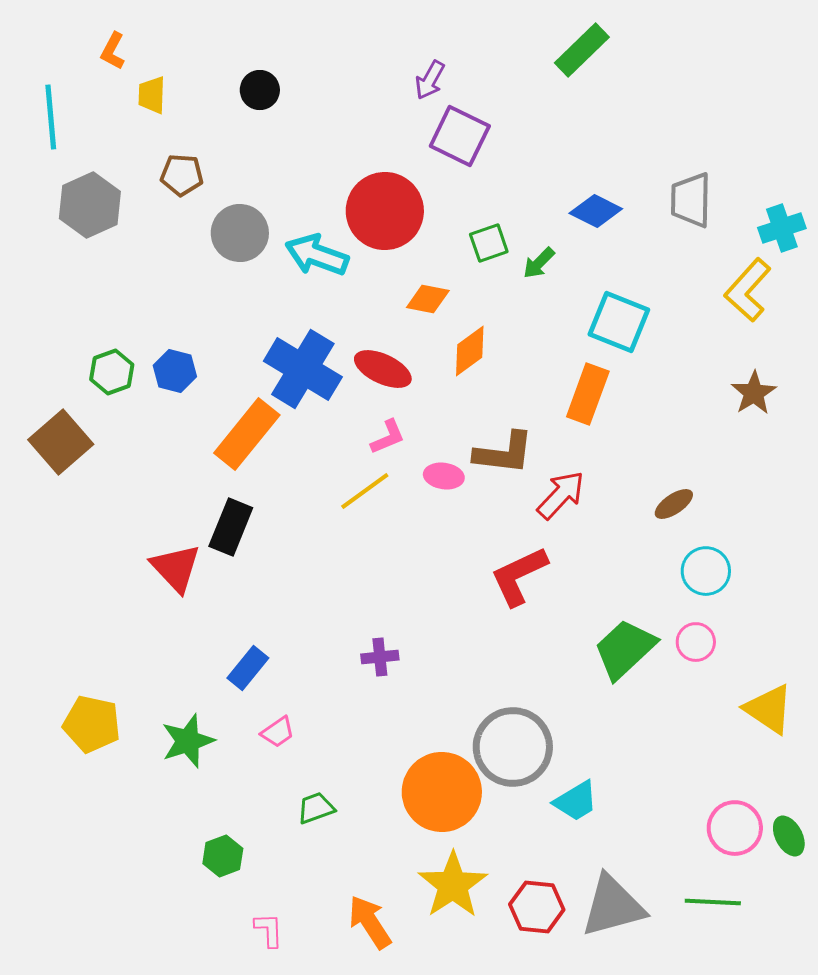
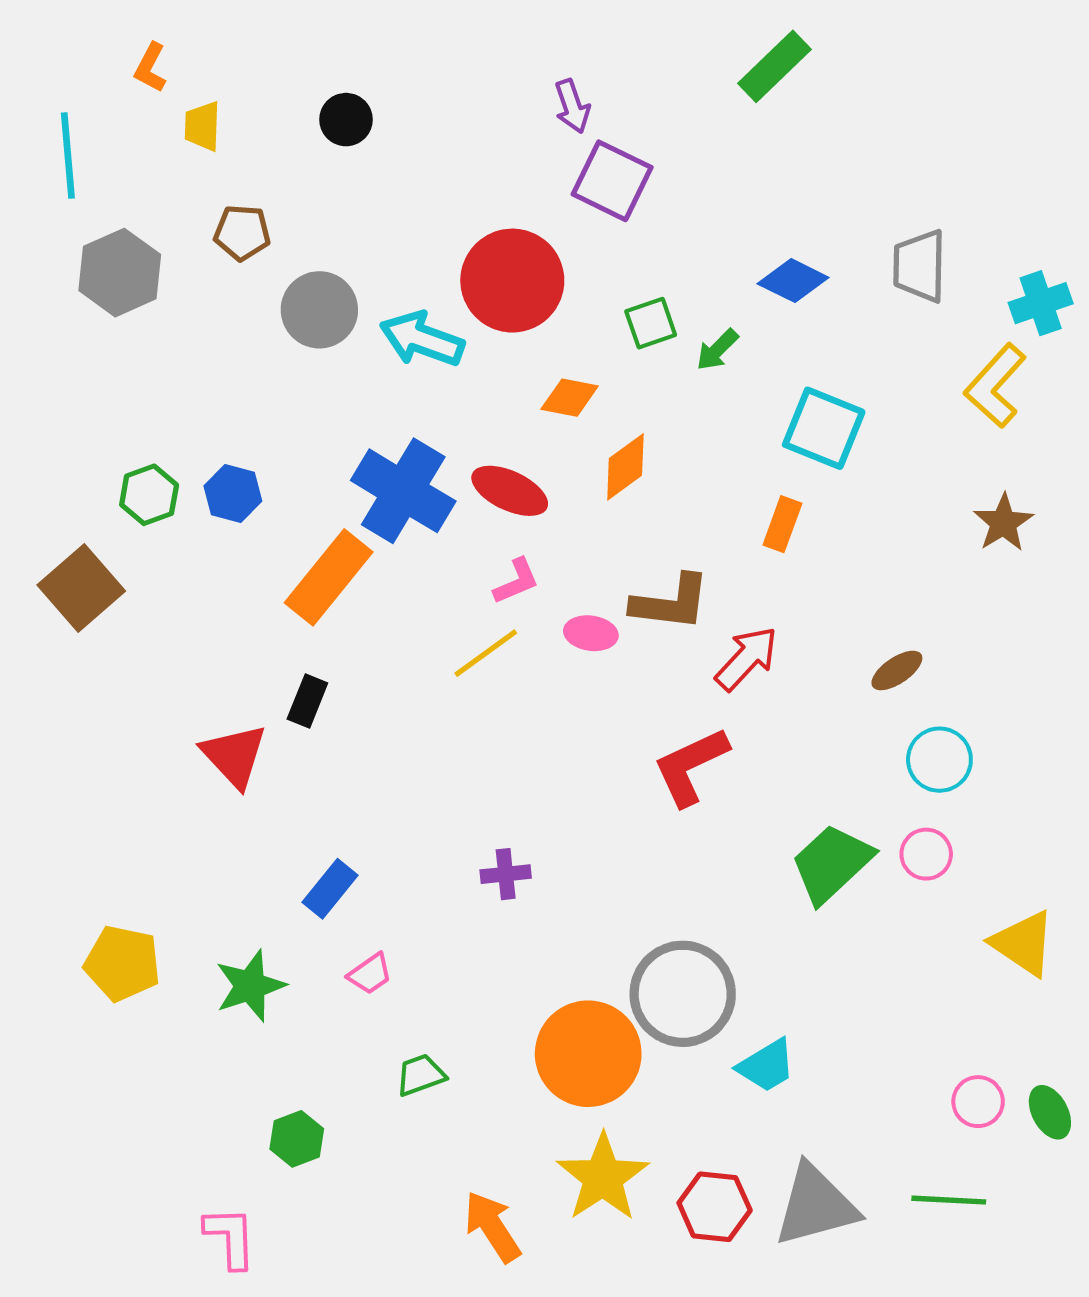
purple arrow: (430, 80) -> (572, 106), turned -48
orange rectangle: (588, 394) -> (782, 524), size x0.7
black rectangle: (231, 527) -> (307, 701), size x0.7
pink circle: (735, 828) -> (978, 1102), size x0.7
pink L-shape: (269, 930) -> (230, 1237), moved, size x1.4

